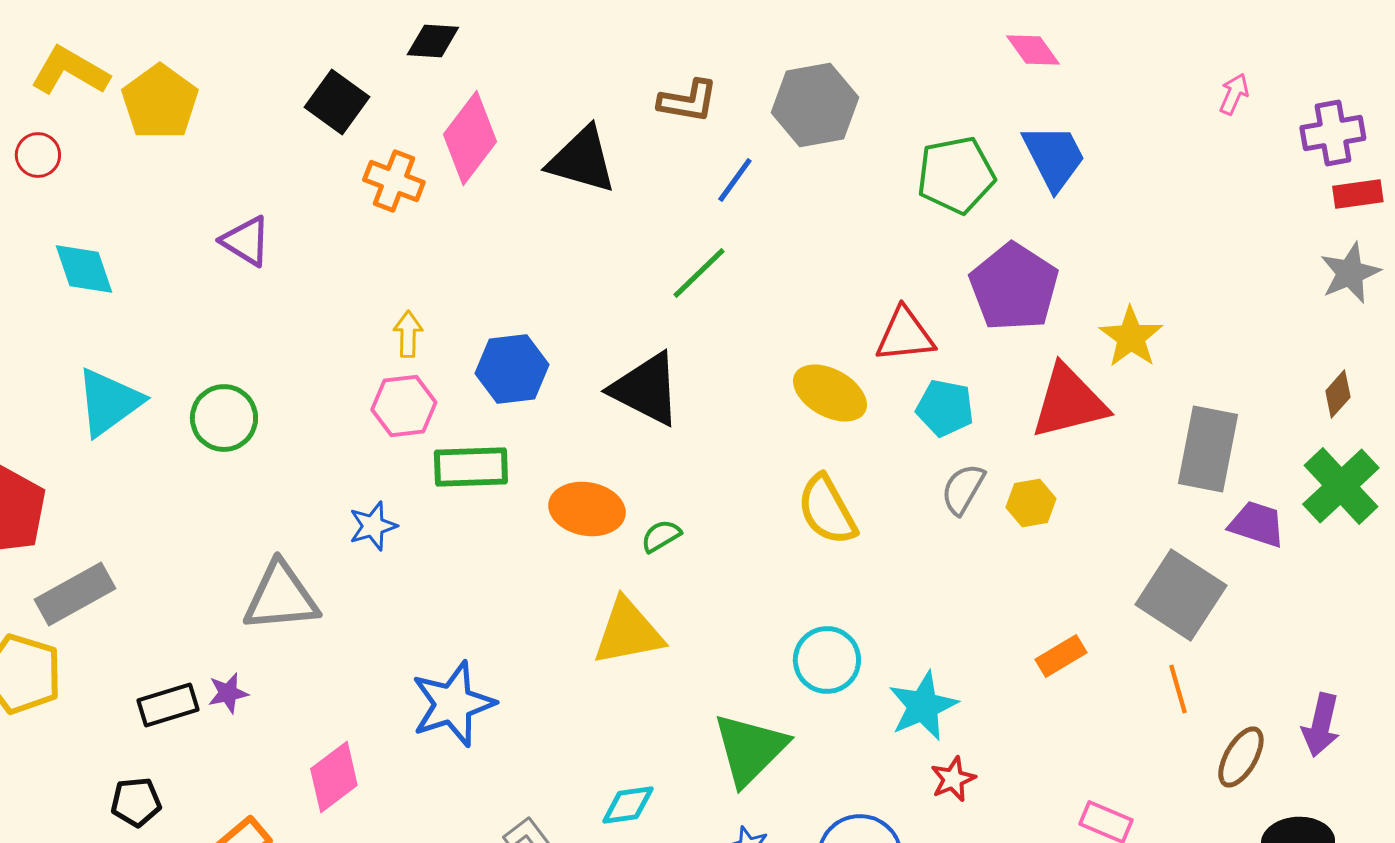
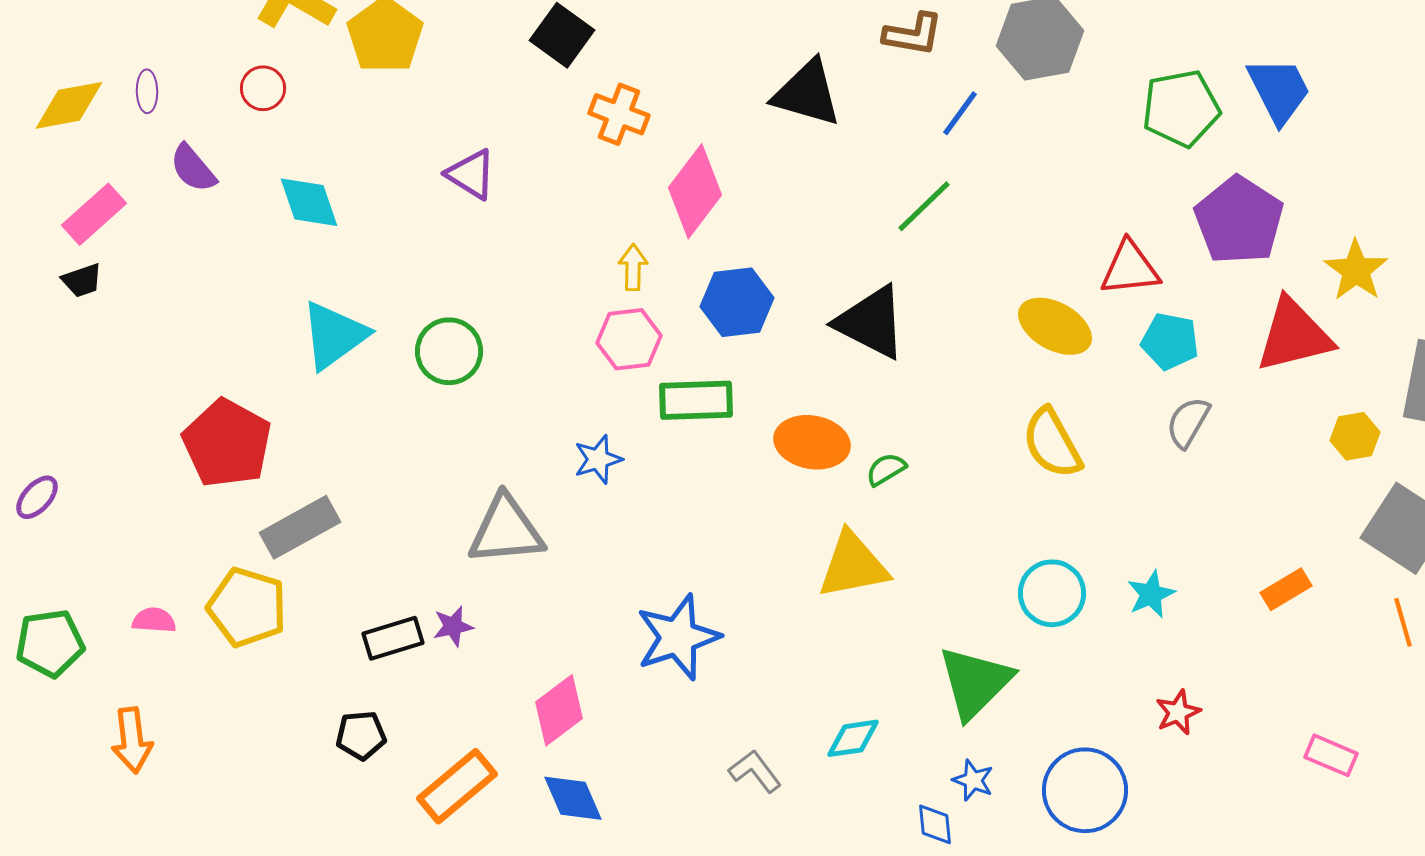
pink diamond: (470, 138) -> (695, 191), moved
yellow hexagon: (1031, 503) -> (1355, 436), moved
cyan star: (923, 706) -> (1151, 594), moved, size x0.7

